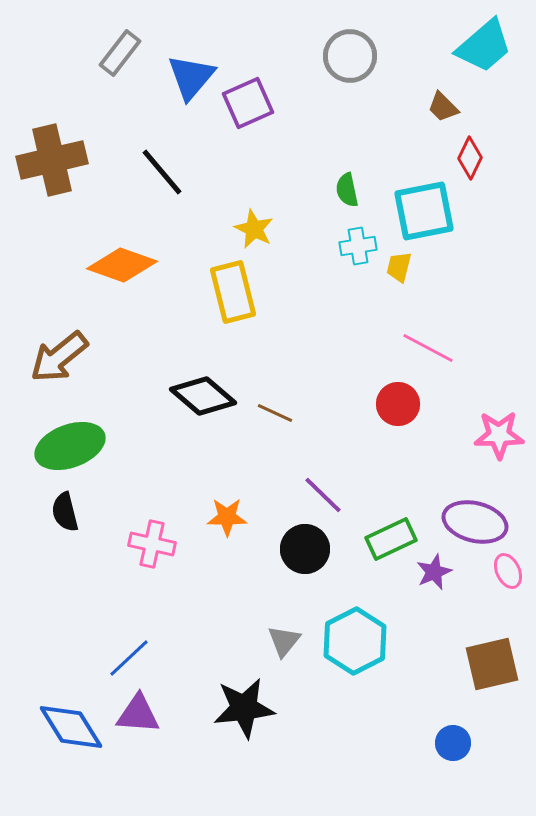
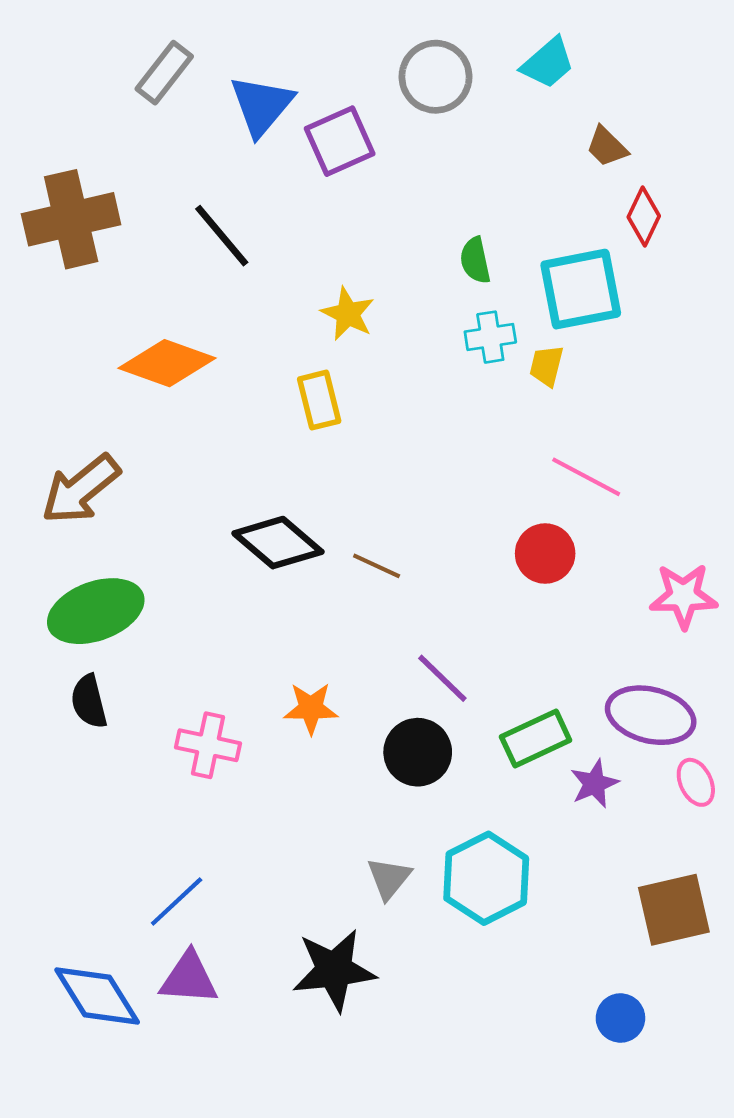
cyan trapezoid: (484, 46) -> (548, 63), moved, size x0.7
gray circle: (350, 56) -> (436, 77), moved
yellow rectangle: (233, 292) -> (319, 400), size x0.7

